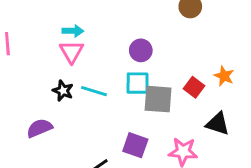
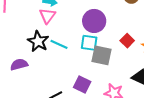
purple circle: (141, 50) -> (94, 21), size x1.5
red square: (194, 87) -> (127, 41), moved
black star: (63, 91) -> (38, 41), size x1.5

